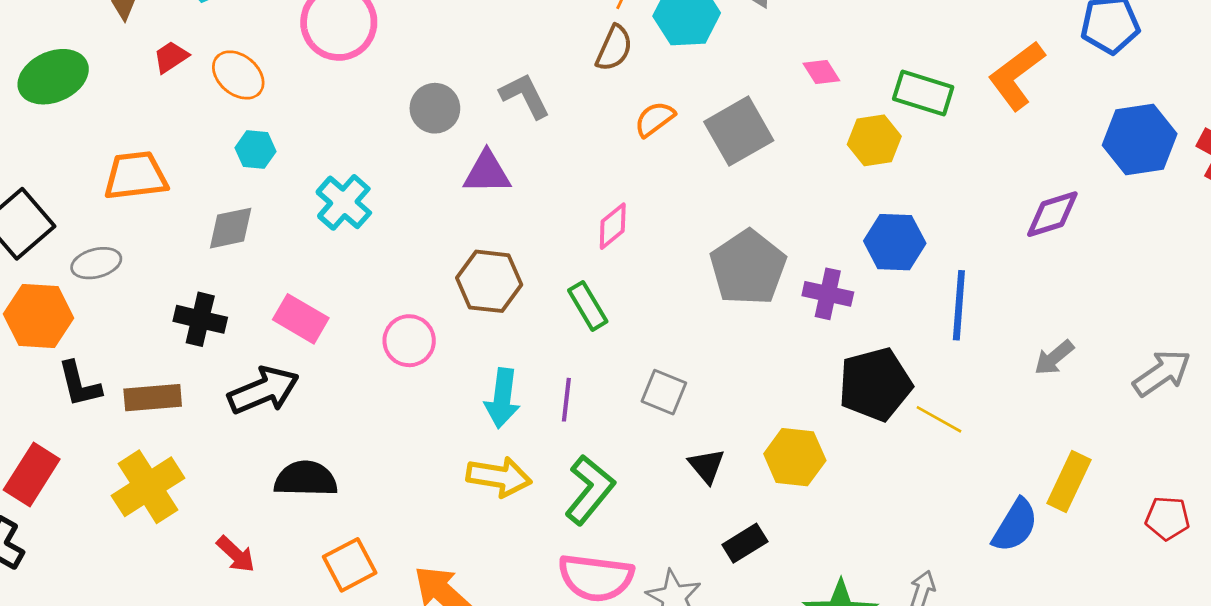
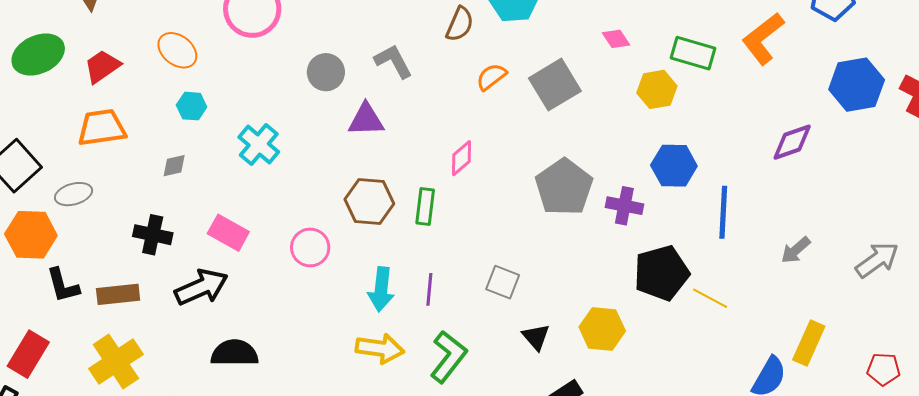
red trapezoid: (171, 57) -> (102, 66), moved, size x1.4
gray diamond: (231, 228) -> (174, 166), size x0.7
green rectangle: (588, 306) -> (425, 206), moved, turned 39

